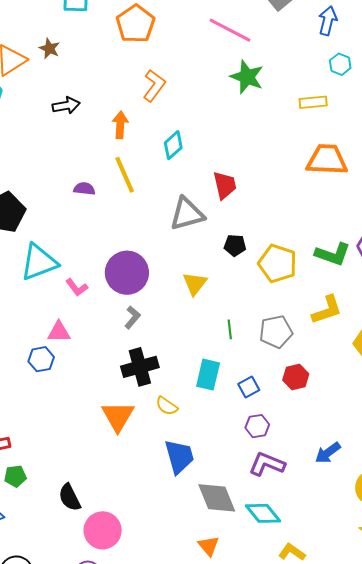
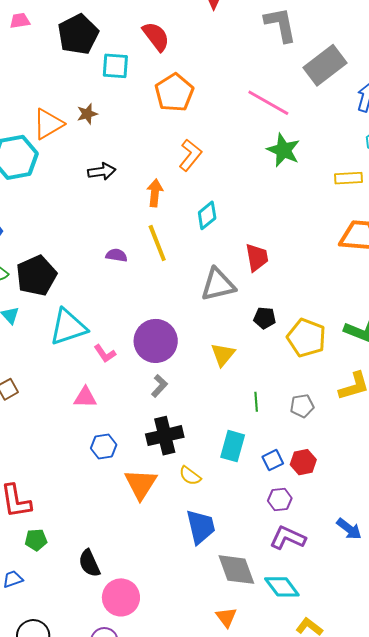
brown star: (49, 48) -> (87, 114), turned 30
gray pentagon: (276, 332) -> (302, 406), size x0.7
blue hexagon: (41, 359) -> (104, 446), moved
red hexagon: (296, 377) -> (303, 462), moved
blue arrow: (328, 453) -> (349, 529), turned -108

